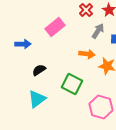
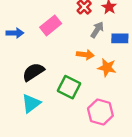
blue arrow: (23, 44) -> (15, 33), moved
black semicircle: (39, 70) -> (33, 72), size x1.5

